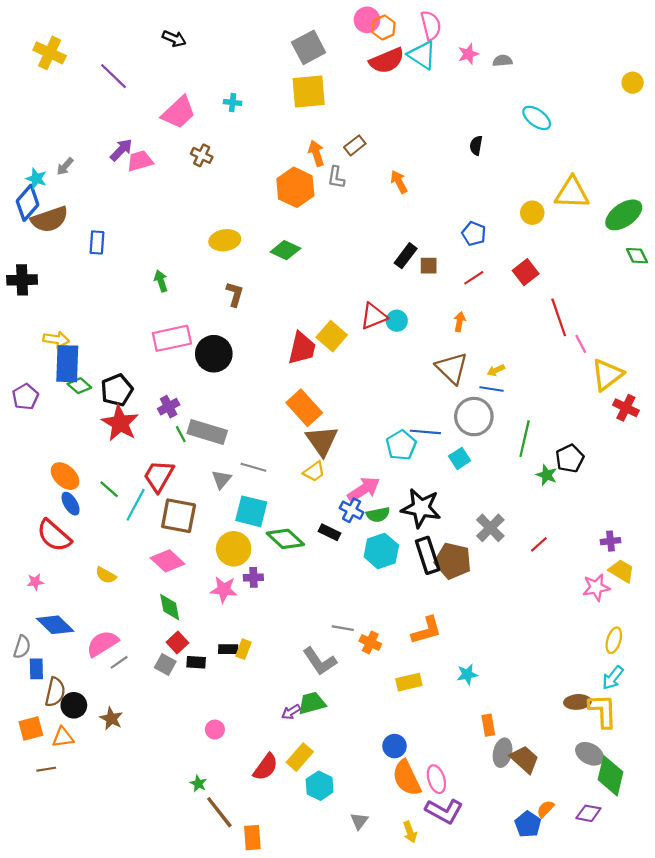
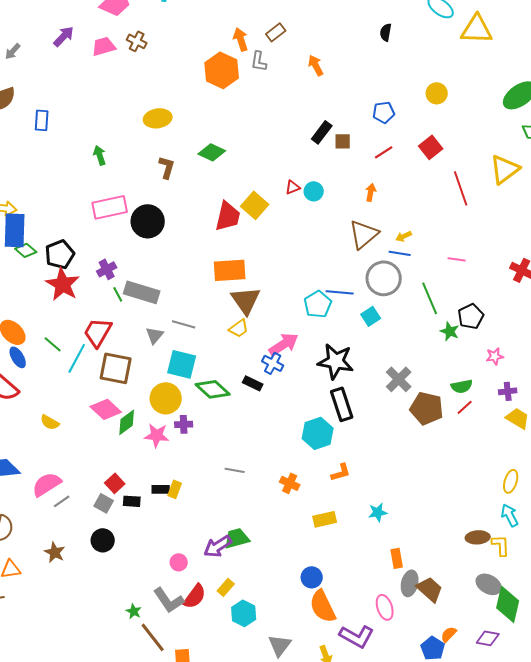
pink trapezoid: (140, 161) -> (104, 46), moved
yellow triangle: (572, 193) -> (477, 29), moved
blue pentagon: (474, 234) -> (384, 112), turned -30
green diamond: (285, 250) -> (212, 152), moved
red triangle: (374, 316) -> (293, 187), size x0.6
pink line: (581, 344) -> (457, 259), moved, turned -54
brown triangle: (452, 368) -> (364, 234), turned 36
yellow triangle: (607, 375) -> (505, 169), moved
orange rectangle: (304, 408) -> (230, 270), turned -52
green line: (525, 439) -> (430, 298), turned -36
green semicircle: (378, 515) -> (462, 386), moved
red line: (539, 544) -> (465, 407), moved
cyan hexagon: (381, 551) -> (318, 433), moved
brown pentagon: (453, 561) -> (427, 408), moved
pink star: (596, 587) -> (495, 356), moved, size x0.7
green diamond: (170, 607) -> (127, 422), moved, turned 64
gray line: (343, 628) -> (235, 470), moved
orange L-shape: (426, 630) -> (341, 472), size x0.7
gray L-shape: (320, 661) -> (169, 600), moved
cyan arrow: (613, 678) -> (510, 515), turned 115
black circle: (74, 705) -> (103, 540), moved
yellow L-shape: (603, 711) -> (501, 545), size x0.7
purple arrow: (291, 712) -> (218, 546), size x1.6
pink circle: (215, 730) -> (179, 562), moved
yellow rectangle: (300, 757) -> (226, 587), size x0.7
pink ellipse: (436, 779) -> (385, 607), moved
gray triangle: (359, 821) -> (280, 645), size x1.4

